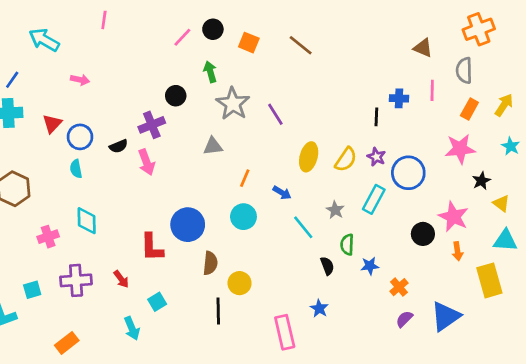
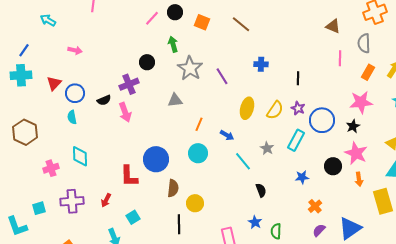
cyan arrow: (44, 40) -> (48, 20), size x0.7
blue cross: (399, 98) -> (261, 64), moved
black star: (481, 181) -> (353, 126), moved
green semicircle: (347, 245) -> (276, 231), moved
blue star: (370, 266) -> (302, 177), moved
red arrow: (121, 279) -> (106, 200), turned 64

